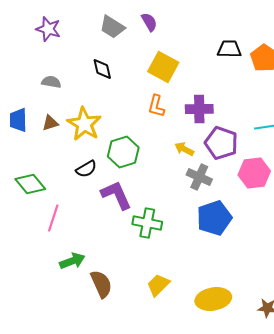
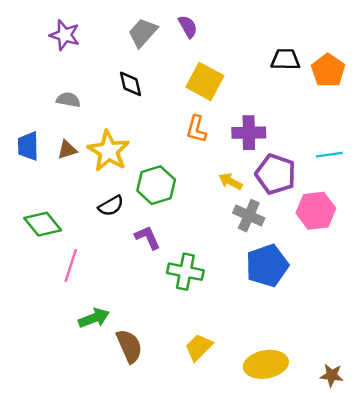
gray trapezoid: (112, 27) -> (143, 33), turned 100
purple L-shape: (116, 195) -> (148, 238), size x0.7

